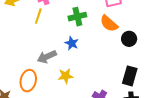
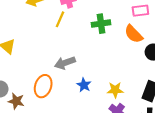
blue star: (72, 43) -> (84, 85), moved
yellow star: (66, 76) -> (115, 90), moved

